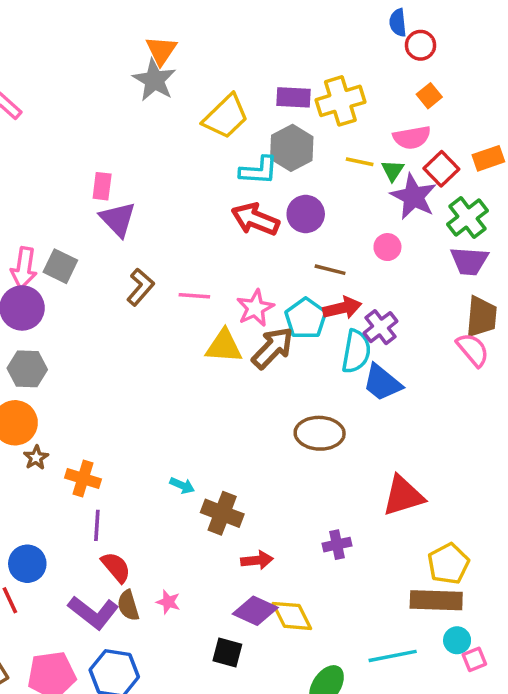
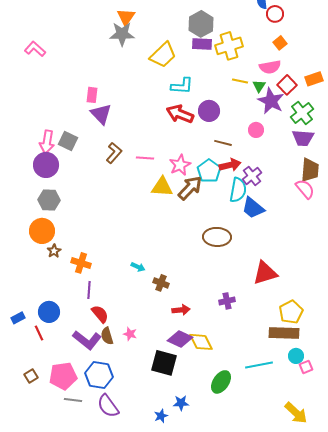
gray star: (154, 80) -> (122, 34), turned -30
gray hexagon: (292, 148) -> (201, 24), moved
brown cross: (222, 513) -> (161, 283), size x0.7
black square: (227, 652) -> (164, 363), size x1.5

